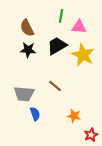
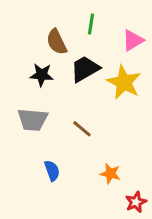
pink triangle: (79, 27) -> (133, 40), moved, turned -35
brown semicircle: (27, 28) -> (57, 42), moved
gray trapezoid: (24, 94) -> (33, 120), moved

